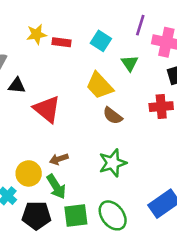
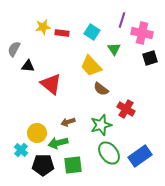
red cross: (161, 107) -> (126, 109), moved, turned 36
brown arrow: (59, 159) -> (68, 122), moved
green arrow: (56, 187) -> (58, 143), turned 108
green ellipse: (113, 215) -> (109, 153), moved

